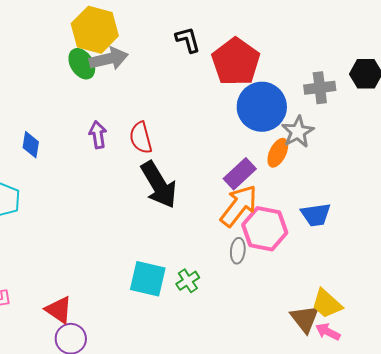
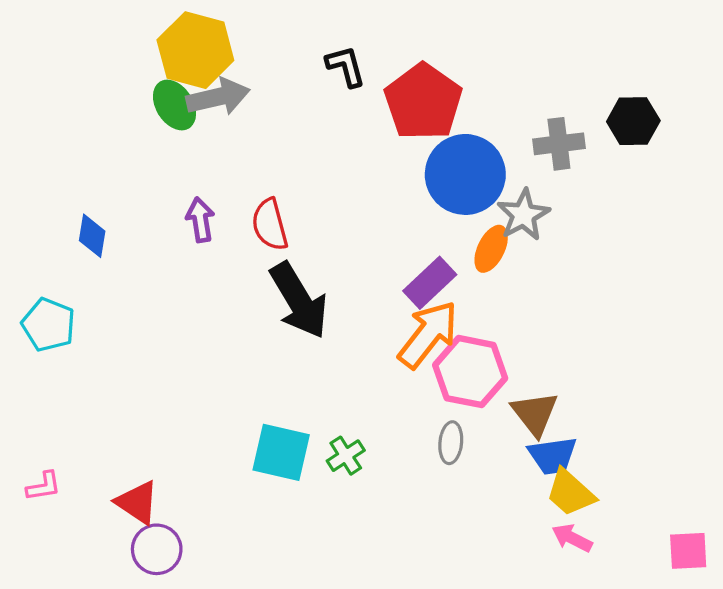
blue trapezoid: (316, 215) -> (553, 456), moved
gray ellipse: (238, 251) -> (451, 443), moved
brown triangle: (305, 319) -> (535, 414), moved

